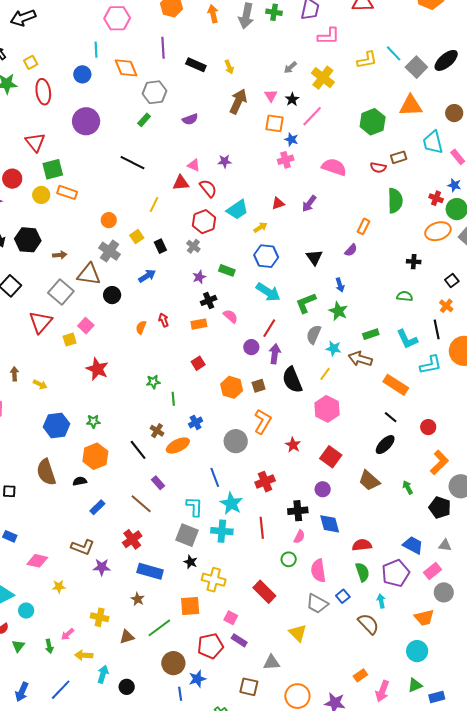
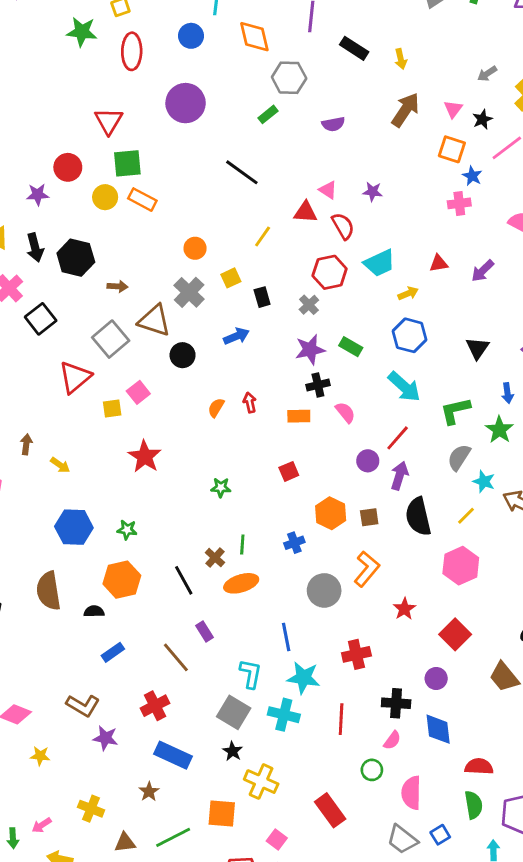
purple star: (199, 277) -> (310, 350), size x1.5
green line: (173, 399) -> (242, 545), moved
blue cross: (196, 422) -> (294, 543), moved
cyan star: (231, 504) -> (304, 678), turned -30

